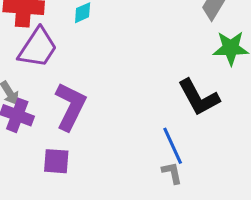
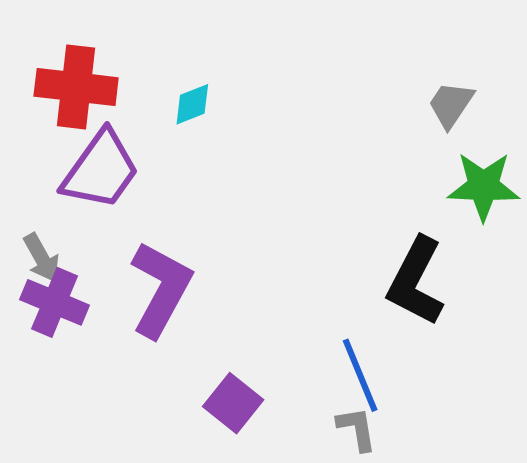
black L-shape: (199, 97) -> (416, 281), turned 54
purple square: (56, 161) -> (233, 403), moved, turned 32

